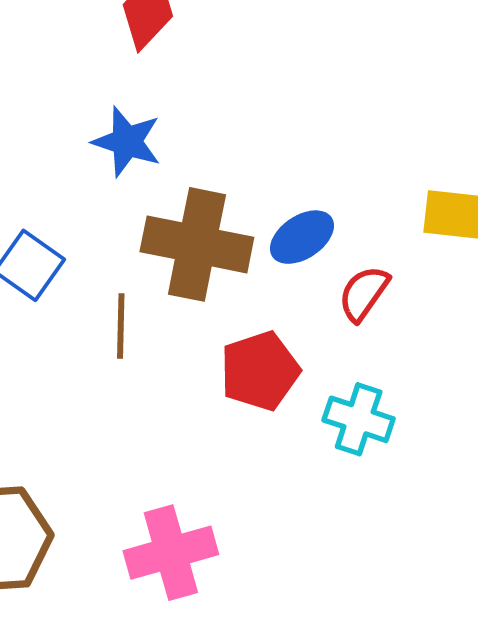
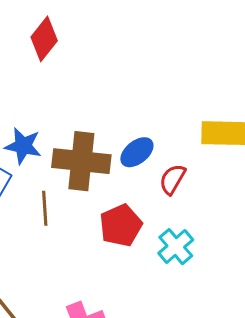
blue star: (127, 142) -> (23, 146), moved
cyan cross: (359, 419) -> (176, 247), turned 36

